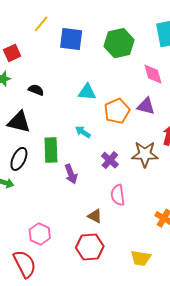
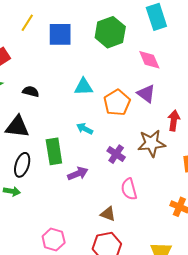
purple triangle: (146, 106) -> (146, 94), turned 30
purple arrow: (71, 174) -> (78, 174), turned -84

